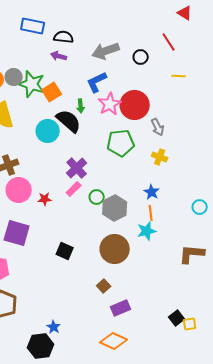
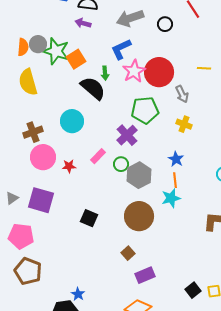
yellow line: (179, 76) -> (204, 68), moved
cyan circle: (48, 131) -> (72, 121), moved
purple cross: (77, 168) -> (127, 135), moved
black square: (177, 318) -> (193, 290), moved

